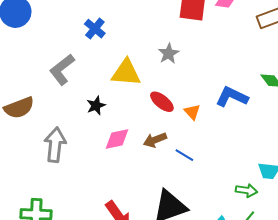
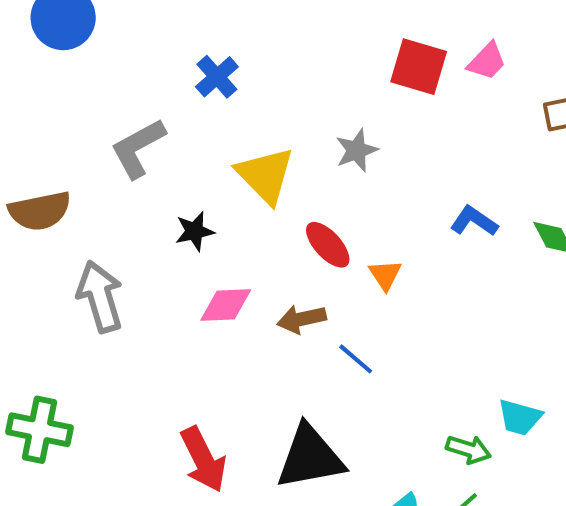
yellow triangle: (126, 73) -> (265, 175), turned 32
blue L-shape: (232, 97) -> (474, 221), moved, size x0.7
gray arrow: (55, 145) -> (100, 297), turned -32

